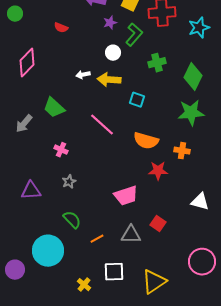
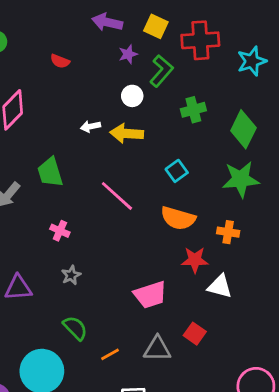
cyan square: (137, 100) -> (177, 171), moved, turned 35
green trapezoid: (54, 108) -> (50, 172), turned 30
white triangle: (200, 202) -> (220, 286), moved

